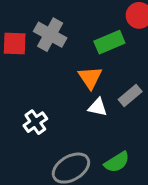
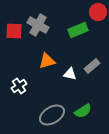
orange triangle: (90, 78) -> (47, 61), moved, turned 48
white cross: (35, 122) -> (19, 86), moved

